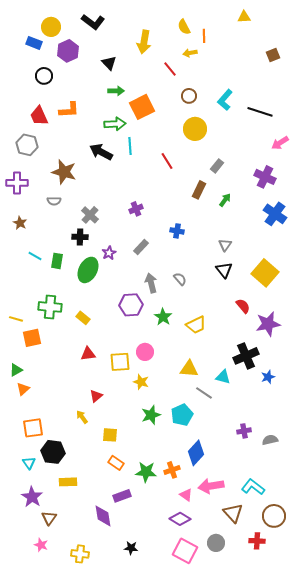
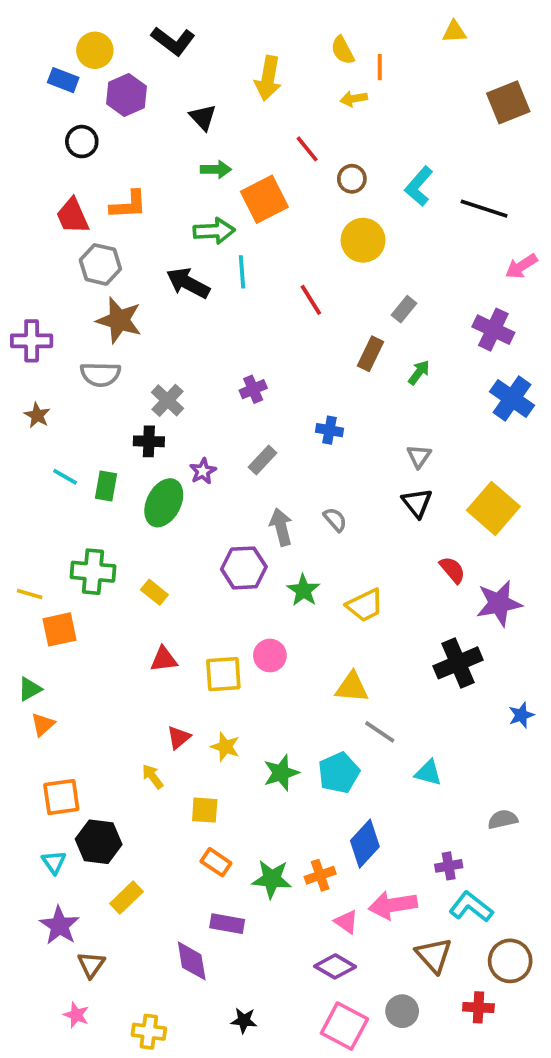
brown square: (273, 55) -> (508, 102), size x1.6
red line: (170, 69) -> (307, 149), moved
gray hexagon: (27, 145) -> (100, 264), moved
gray semicircle: (54, 201) -> (100, 374), size x1.5
cyan triangle: (223, 377) -> (428, 773), moved
blue star: (268, 377) -> (521, 715), moved
yellow star: (141, 382) -> (225, 747), moved
purple cross: (244, 431) -> (449, 866), moved
yellow rectangle: (68, 482) -> (127, 898), turned -42
purple rectangle: (122, 496) -> (227, 924), turned 30

